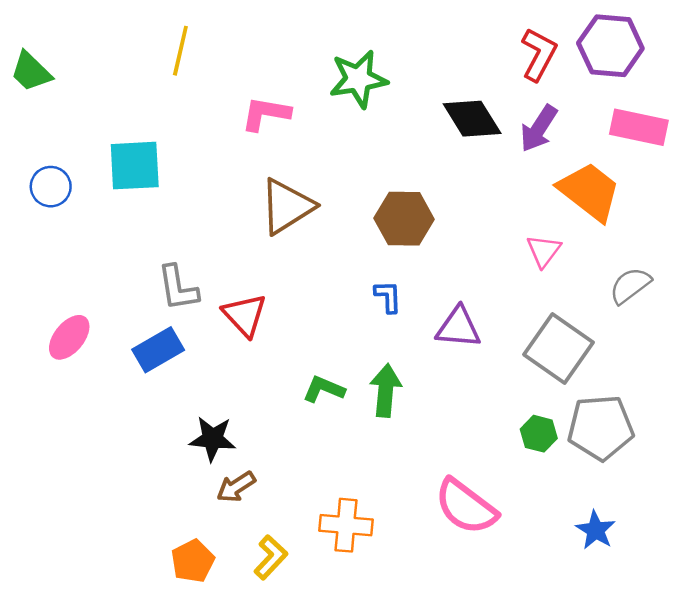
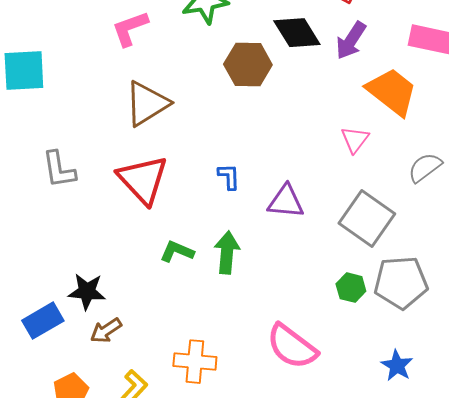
pink L-shape: (266, 114) -> (130, 29), turned -30
brown hexagon: (404, 219) -> (248, 65), moved
red triangle: (245, 315) -> (143, 180), moved, size x1.4
blue rectangle: (158, 350) -> (43, 321), moved

